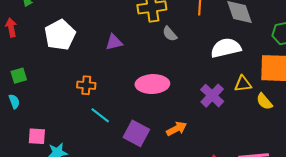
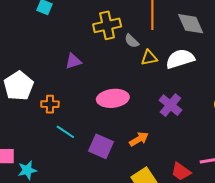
gray semicircle: (170, 34) -> (132, 41), moved
white pentagon: (60, 35) -> (19, 86), moved
yellow triangle: (243, 84) -> (149, 58), moved

